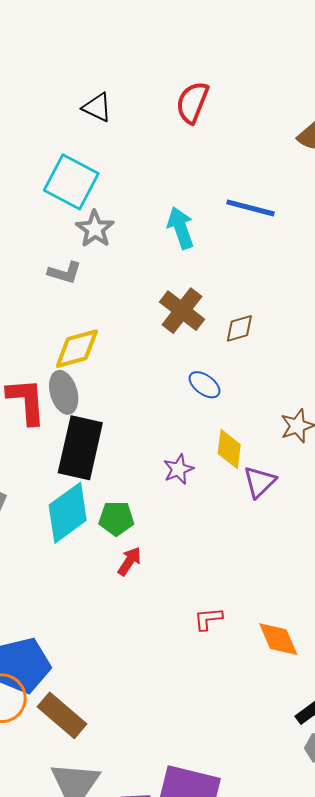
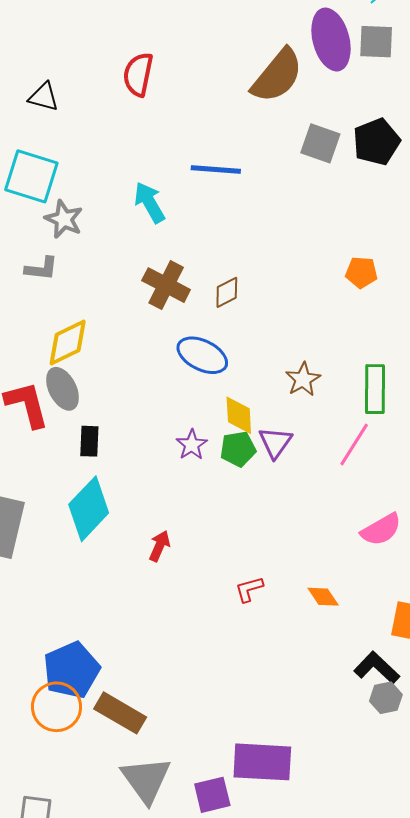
blue ellipse: (205, 385) -> (202, 355), size x1.5
black rectangle: (80, 448) -> (89, 441), size x0.5
green pentagon: (116, 518) -> (238, 449), moved
orange diamond: (278, 639) -> (323, 597), size x0.7

